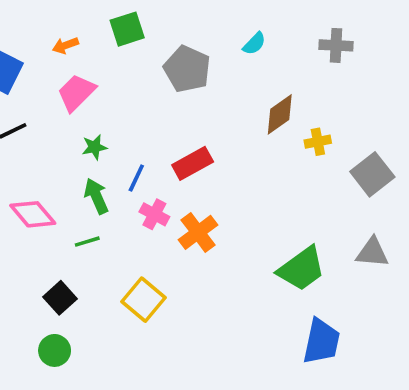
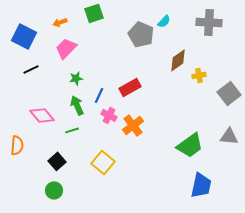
gray cross: (336, 45) -> (209, 22), size x1.4
gray pentagon: (187, 69) -> (141, 34), moved

